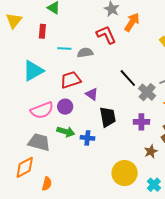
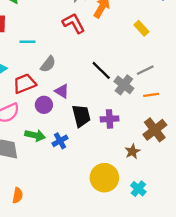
gray semicircle: (85, 53) -> (48, 64), moved, turned 140
red trapezoid: (71, 80) -> (25, 84), moved
purple circle: (65, 107) -> (44, 105), moved
purple cross: (141, 122) -> (110, 119), moved
blue cross: (87, 138) -> (60, 141), turned -32

